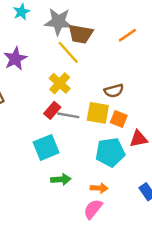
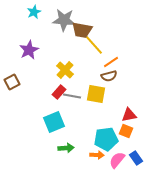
orange line: (127, 35) -> (111, 62), moved
yellow line: (68, 52) -> (94, 45), moved
orange square: (119, 119) -> (126, 131), moved
cyan pentagon: (110, 152) -> (106, 139), moved
pink semicircle: (93, 209) -> (117, 160), moved

